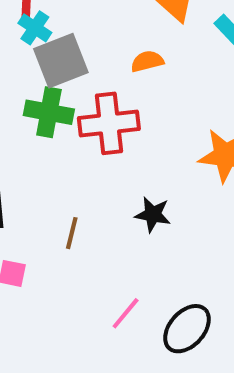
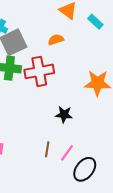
brown line: (72, 233) -> (47, 149), moved
pink line: (126, 313) -> (67, 153), moved

